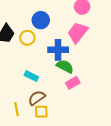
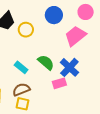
blue circle: (41, 20) -> (54, 15), moved
blue cross: (58, 50) -> (69, 67), moved, turned 30
green semicircle: (65, 66) -> (46, 62), moved

